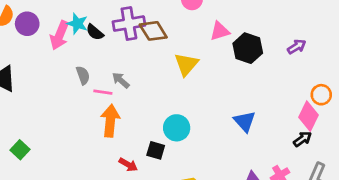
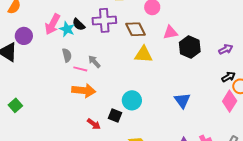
purple circle: (27, 24) -> (24, 36), moved
cyan star: (77, 24) -> (67, 29), moved
brown diamond: (153, 31) -> (135, 29), moved
yellow triangle: (186, 64) -> (143, 54), turned 48
orange arrow: (110, 121) -> (84, 91), turned 85
black arrow: (303, 139) -> (228, 77), moved

